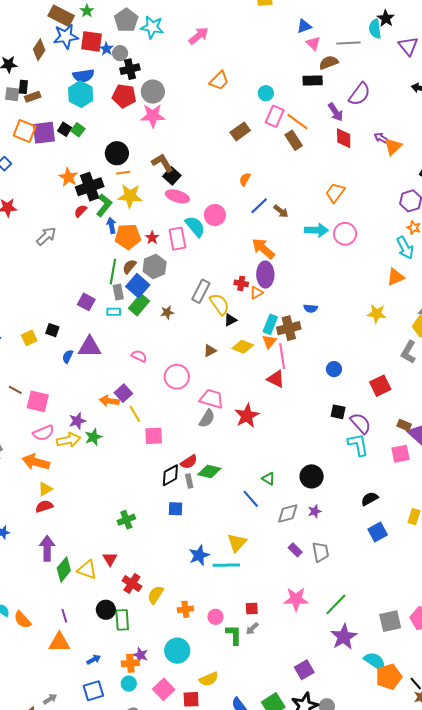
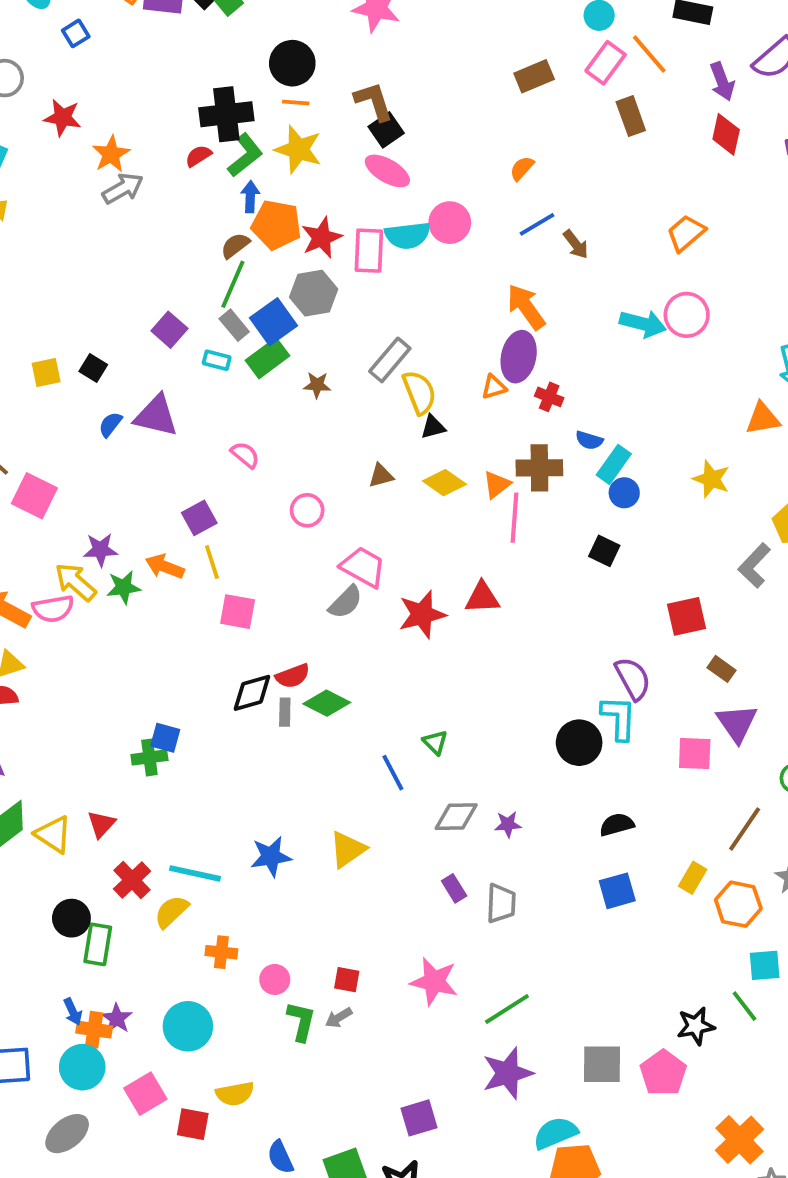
orange line: (297, 122) -> (649, 54), moved
orange star: (68, 177) -> (111, 154), moved
cyan semicircle: (195, 226) -> (407, 235), turned 110
cyan arrow: (316, 230) -> (643, 324), moved
red star: (152, 238) -> (322, 238), size x1.5
brown semicircle: (129, 267) -> (235, 246), moved
red cross: (241, 283) -> (549, 397), moved
gray rectangle: (118, 292) -> (234, 325), turned -42
cyan rectangle: (270, 324) -> (614, 464), moved
blue circle: (334, 369) -> (624, 493), moved
pink circle: (177, 377) -> (307, 510), size x0.7
red triangle: (276, 379) -> (482, 598), moved, turned -42
orange arrow: (109, 401) -> (165, 567), moved
black square: (338, 412) -> (604, 551), moved
brown rectangle: (404, 425) -> (721, 669), moved
pink semicircle: (43, 433) -> (53, 609), moved
yellow arrow: (69, 440) -> (75, 582), turned -140
black circle: (312, 476) -> (579, 743), moved
blue square: (175, 509) -> (165, 738), moved
cyan line: (226, 565) -> (195, 873), moved
blue arrow: (94, 660) -> (73, 1012), moved, turned 80
cyan semicircle: (375, 661) -> (555, 1133), turned -70
cyan circle: (129, 684) -> (82, 1067), size x1.5

